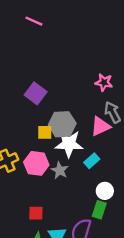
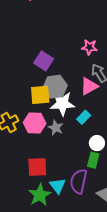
purple square: (36, 93) -> (44, 61), moved
yellow square: (45, 132) -> (40, 95), size x1.5
red square: (36, 213) -> (37, 167), size x1.5

